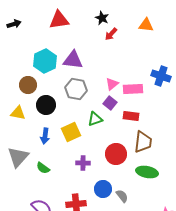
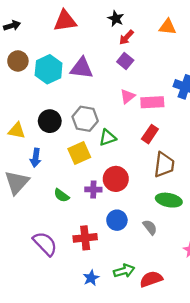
brown circle: (28, 85) -> (18, 61), moved
gray hexagon: (76, 89) -> (85, 119), moved
purple square: (110, 103) -> (125, 61), moved
red rectangle: (131, 116) -> (150, 134), turned -63
blue arrow: (45, 136) -> (36, 158), moved
red circle: (116, 154) -> (116, 179), moved
green semicircle: (43, 168) -> (62, 195), moved
gray semicircle: (122, 196) -> (150, 227), moved

